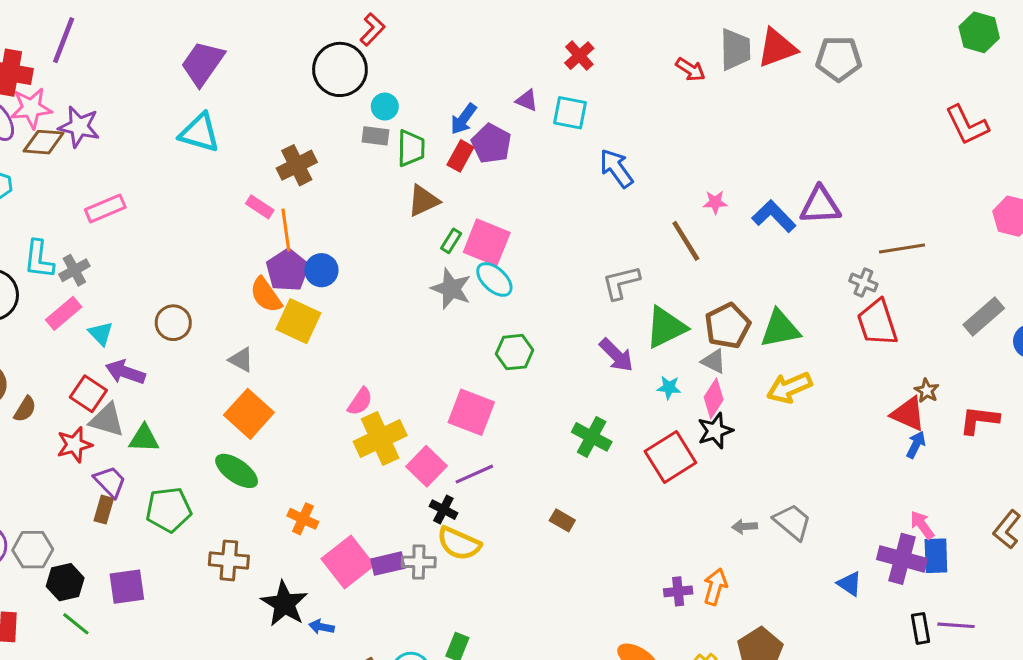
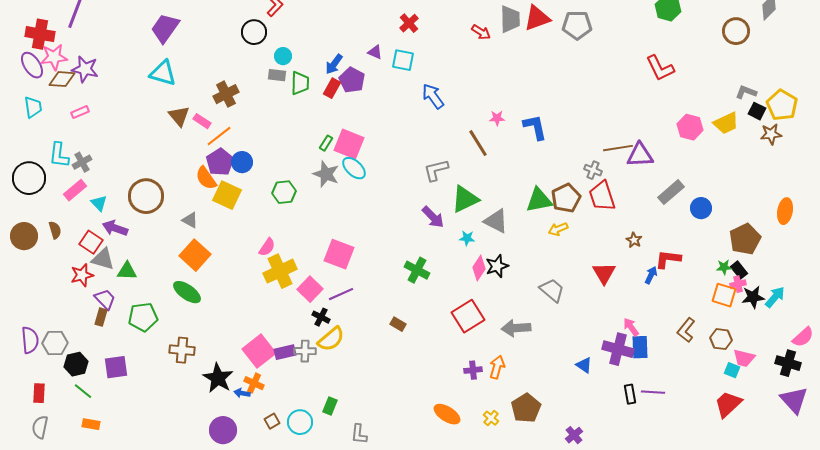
black circle: (340, 69) -> (254, 32), size x0.7
brown triangle: (423, 201) -> (179, 116), moved, turned -45
purple triangle: (820, 205) -> (640, 155), moved
pink rectangle: (105, 208) -> (80, 112), moved, size x0.7
blue L-shape: (774, 216) -> (535, 127), turned 32
orange line: (286, 230) -> (219, 136), turned 60
brown circle: (173, 323) -> (146, 196), size x1.5
brown pentagon: (728, 326) -> (566, 198), moved
green hexagon: (514, 352) -> (284, 192), moved
gray triangle: (714, 361) -> (496, 221), size x1.5
yellow arrow: (789, 388) -> (558, 229), moved, size x0.7
pink diamond: (714, 398) -> (479, 268), moved
brown semicircle: (25, 409) -> (55, 230), moved, turned -48
red triangle: (908, 414) -> (604, 273), moved, turned 35
blue arrow: (916, 445) -> (651, 275), moved
red square: (670, 457) -> (468, 316), moved
orange cross: (303, 519) -> (254, 383), moved
gray trapezoid: (792, 522) -> (552, 290), moved
gray arrow: (745, 527) -> (516, 328), size x1.8
yellow semicircle: (459, 543) -> (331, 339), turned -64

